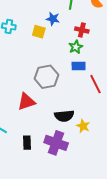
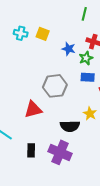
blue star: (53, 19) -> (69, 49), moved
yellow square: (39, 32) -> (43, 34), moved
yellow star: (83, 126) -> (90, 114), moved

